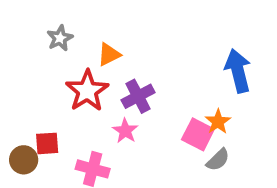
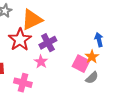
orange triangle: (109, 54) -> (32, 20), size x1.6
blue arrow: (238, 71) -> (99, 40), moved, size x0.6

